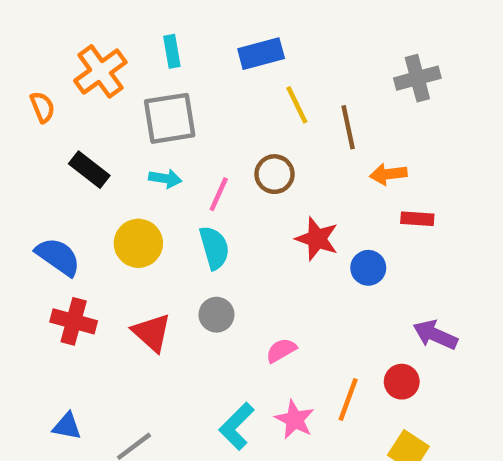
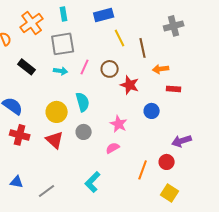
pink line: (219, 194) -> (85, 67), moved
red star: (317, 239) -> (130, 85), moved
yellow circle: (138, 243) -> (57, 112), moved
purple arrow: (435, 335) -> (182, 141), turned -42
pink star: (295, 420) -> (119, 124), moved

